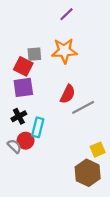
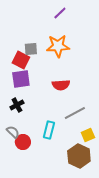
red semicircle: (68, 94) -> (61, 85), turned 60
gray line: (83, 107) -> (75, 113), moved
cyan rectangle: (38, 127) -> (49, 130), moved
red circle: (26, 141) -> (23, 142), moved

